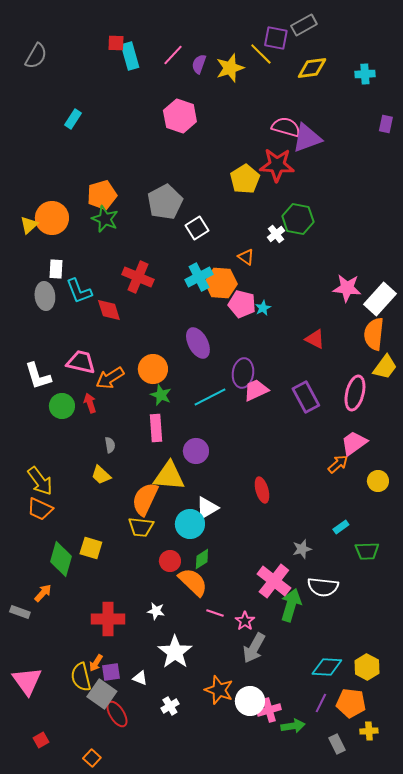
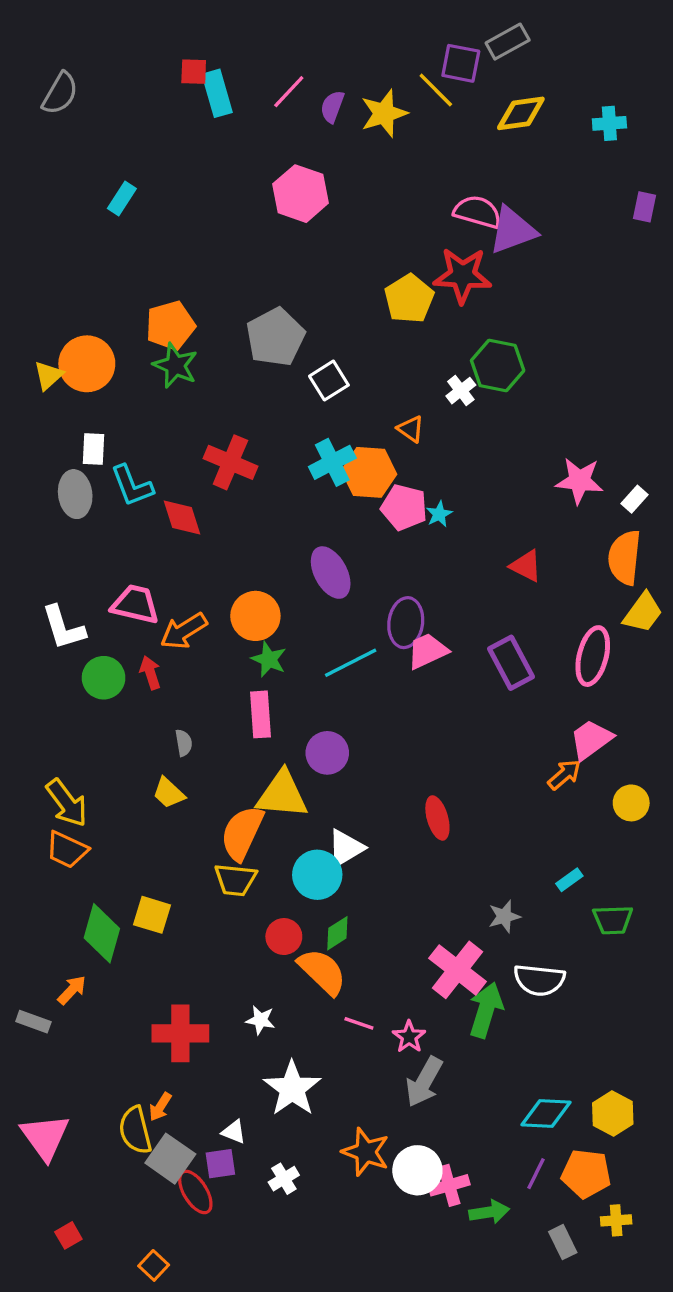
white rectangle: (380, 299) -> (634, 499), size x0.5
purple square: (111, 672) -> (220, 1164), moved

